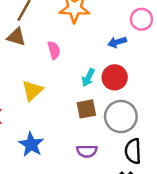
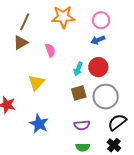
pink circle: (141, 19) -> (101, 20), moved
brown triangle: (16, 37) -> (21, 43), turned -42
black semicircle: (133, 151) -> (117, 122), turned 60

